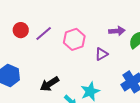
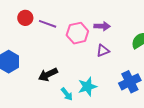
purple arrow: (117, 31) -> (102, 26), moved
purple line: (44, 33) -> (48, 24), turned 54

